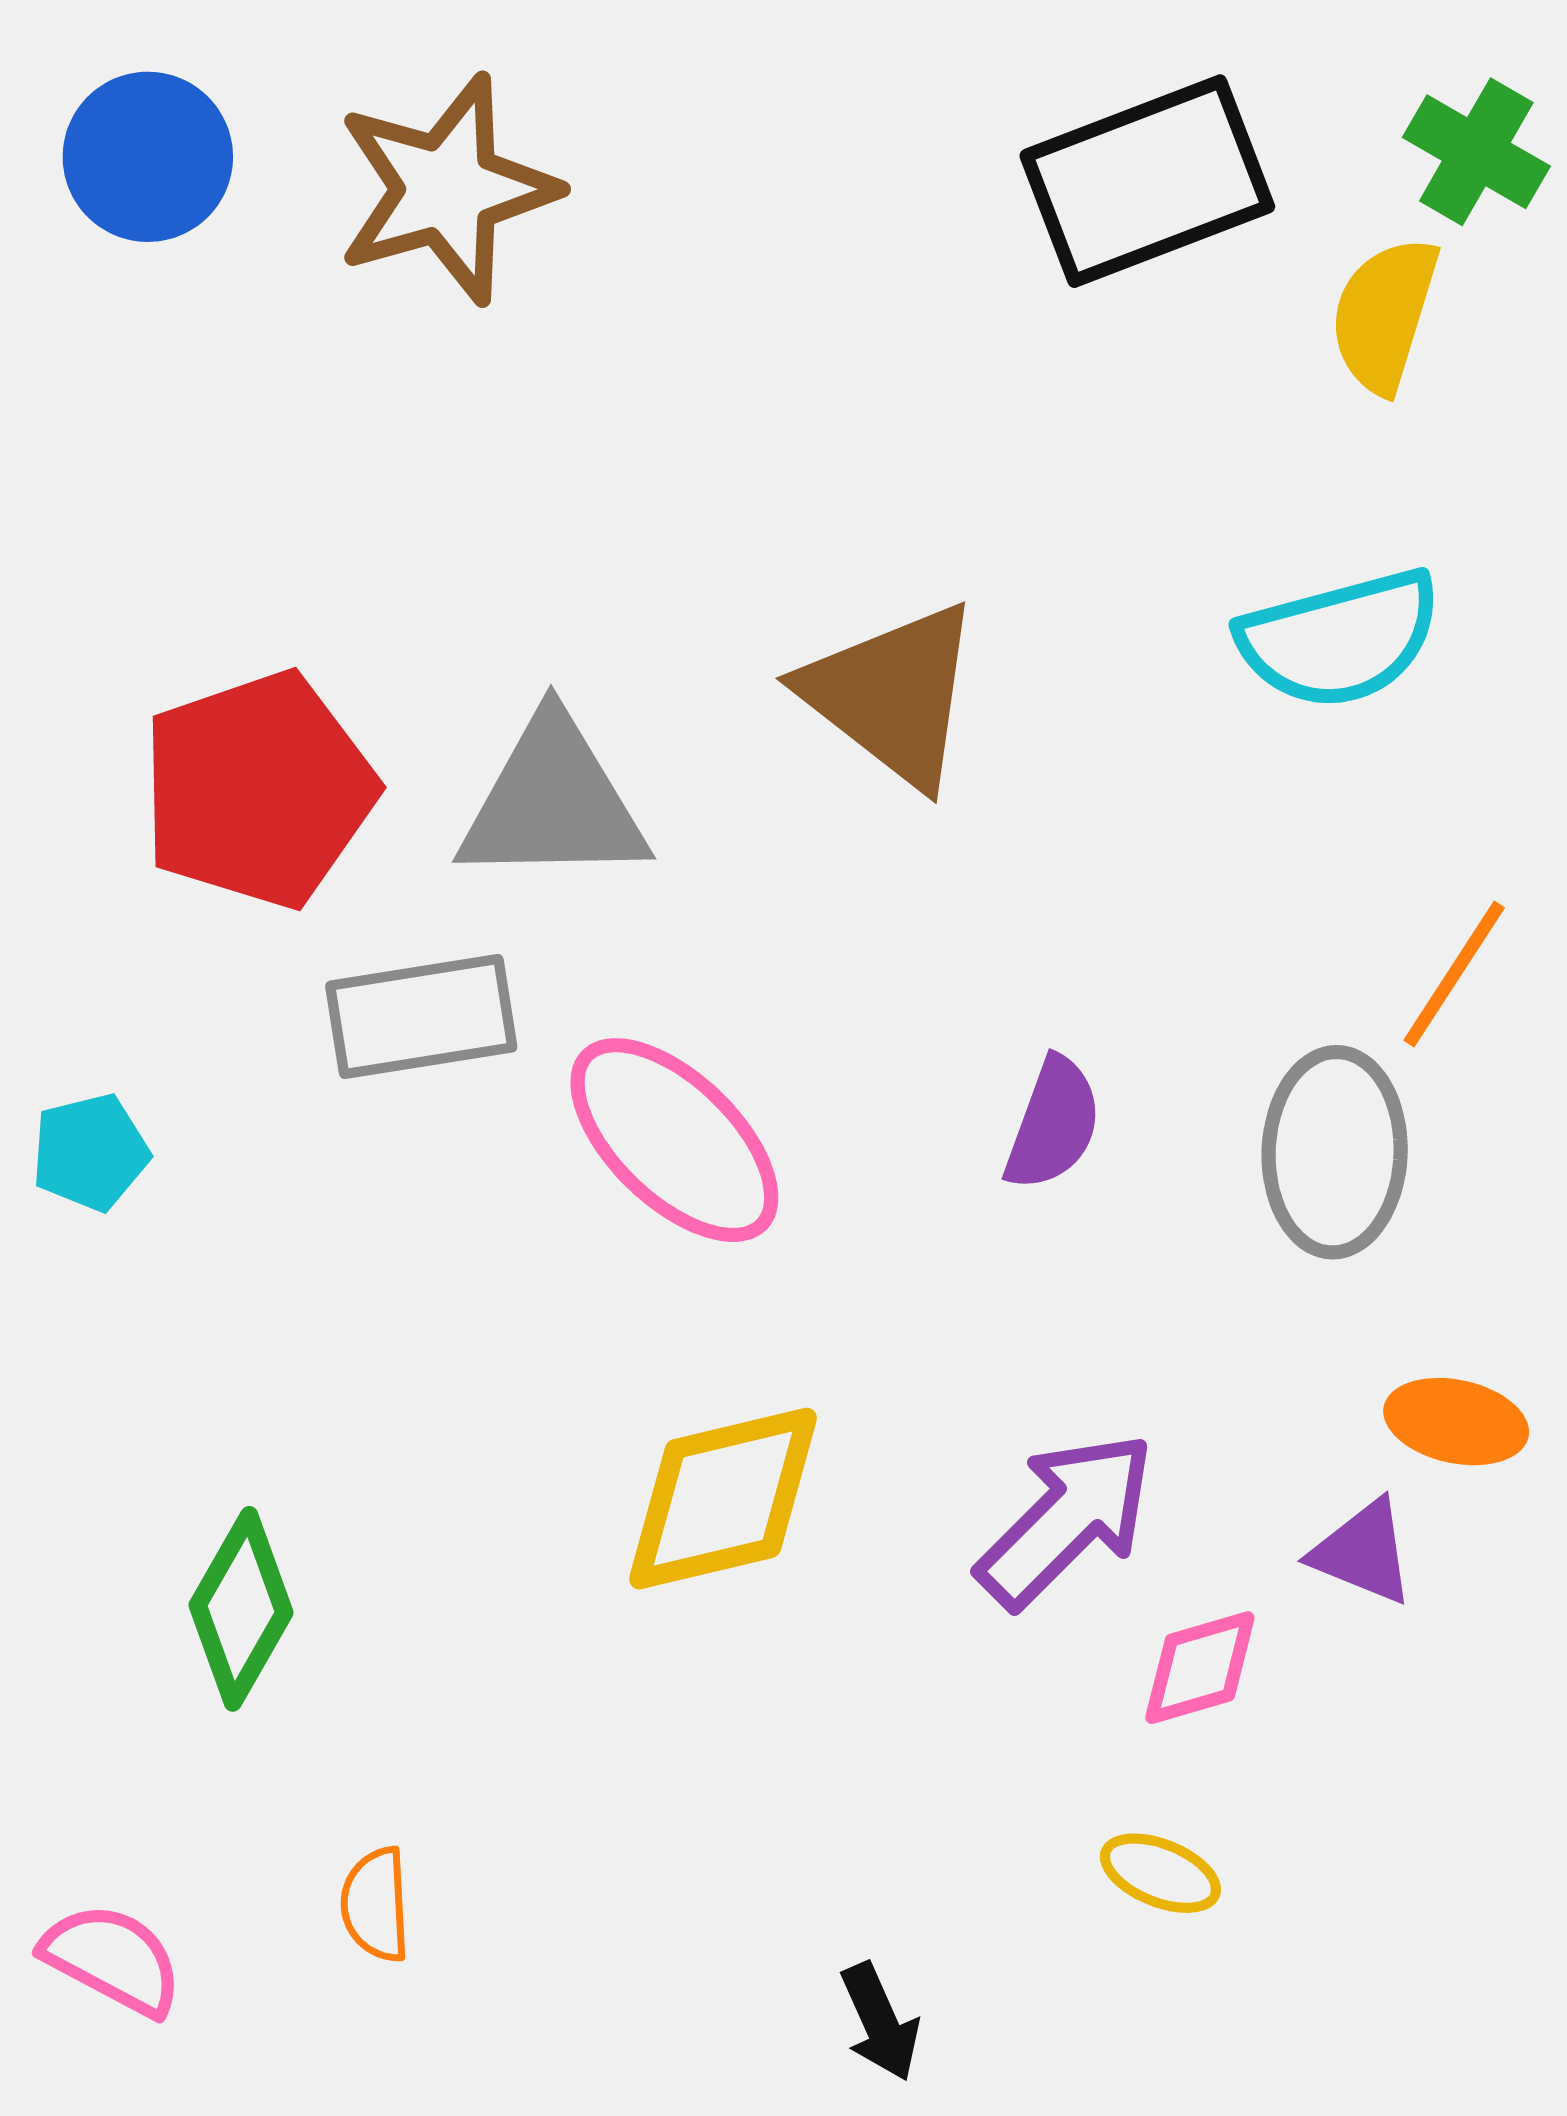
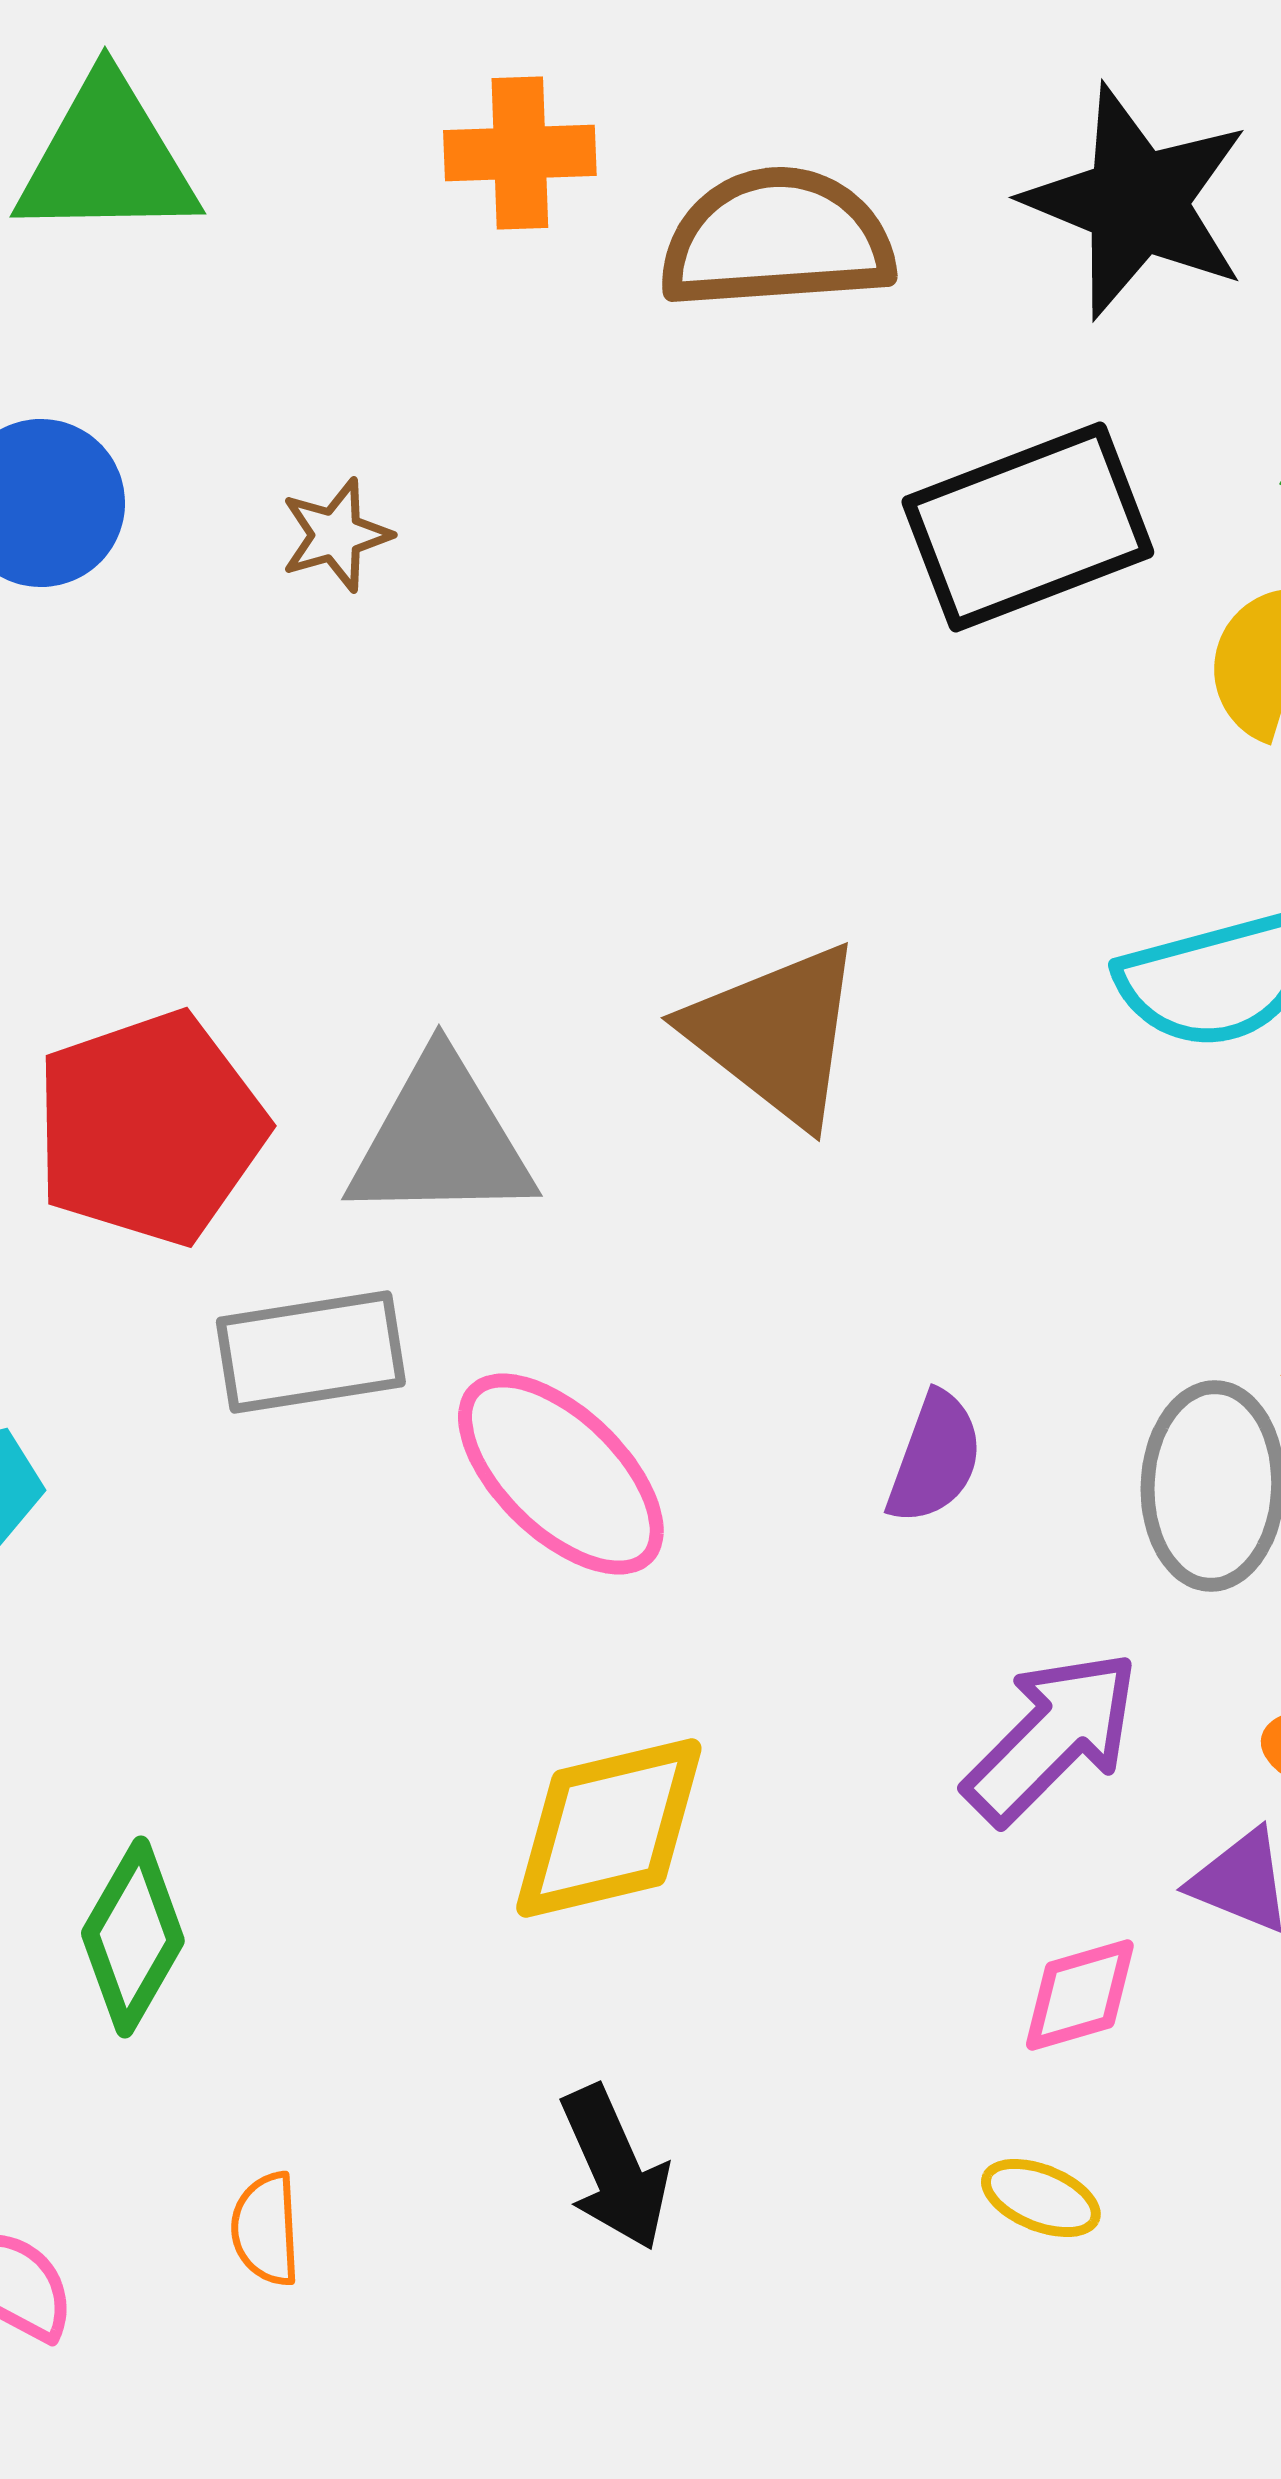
brown star: (447, 189) -> (336, 535), size x0.5
purple arrow: (1066, 1520) -> (1052, 1737), moved
black arrow: (880, 2022) -> (615, 2168), moved, size x1.4

